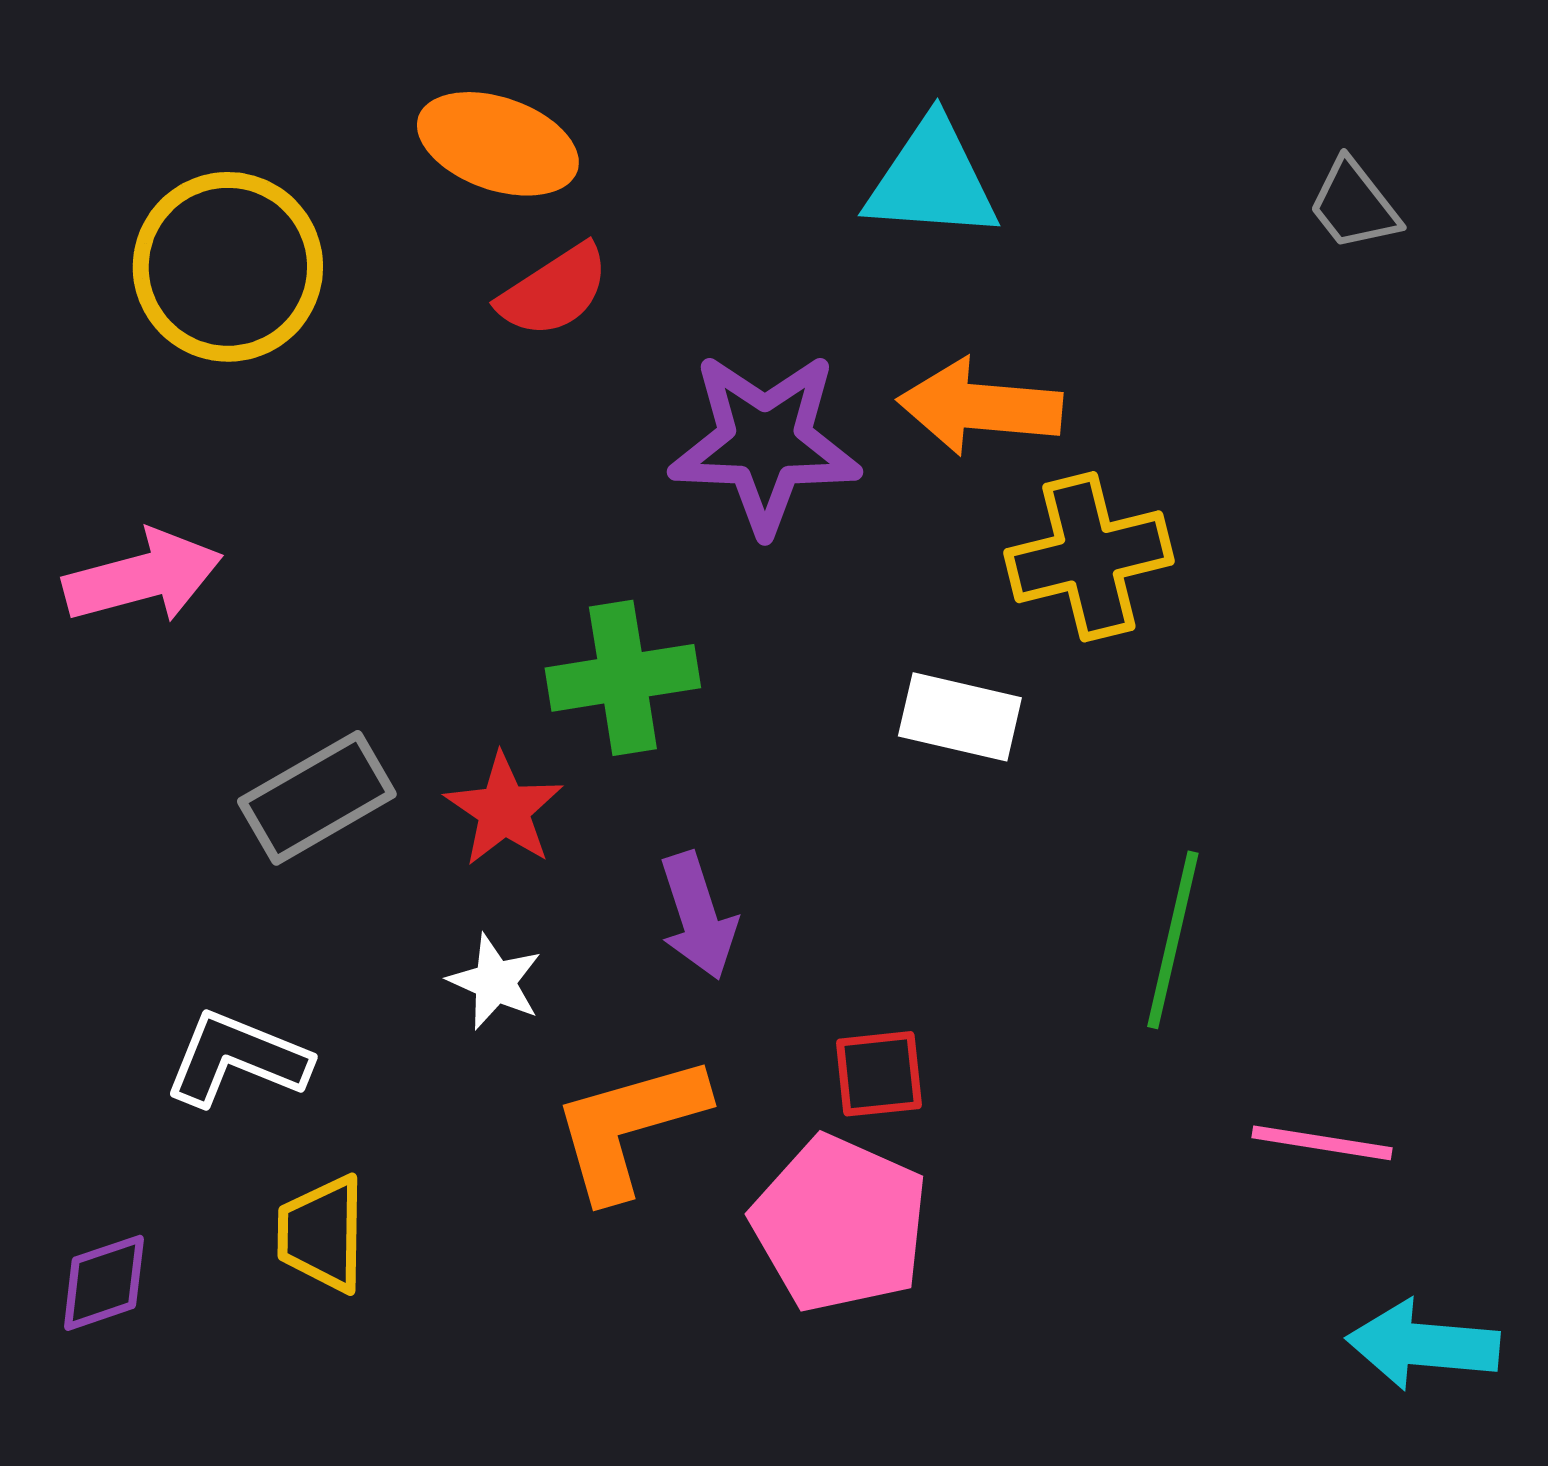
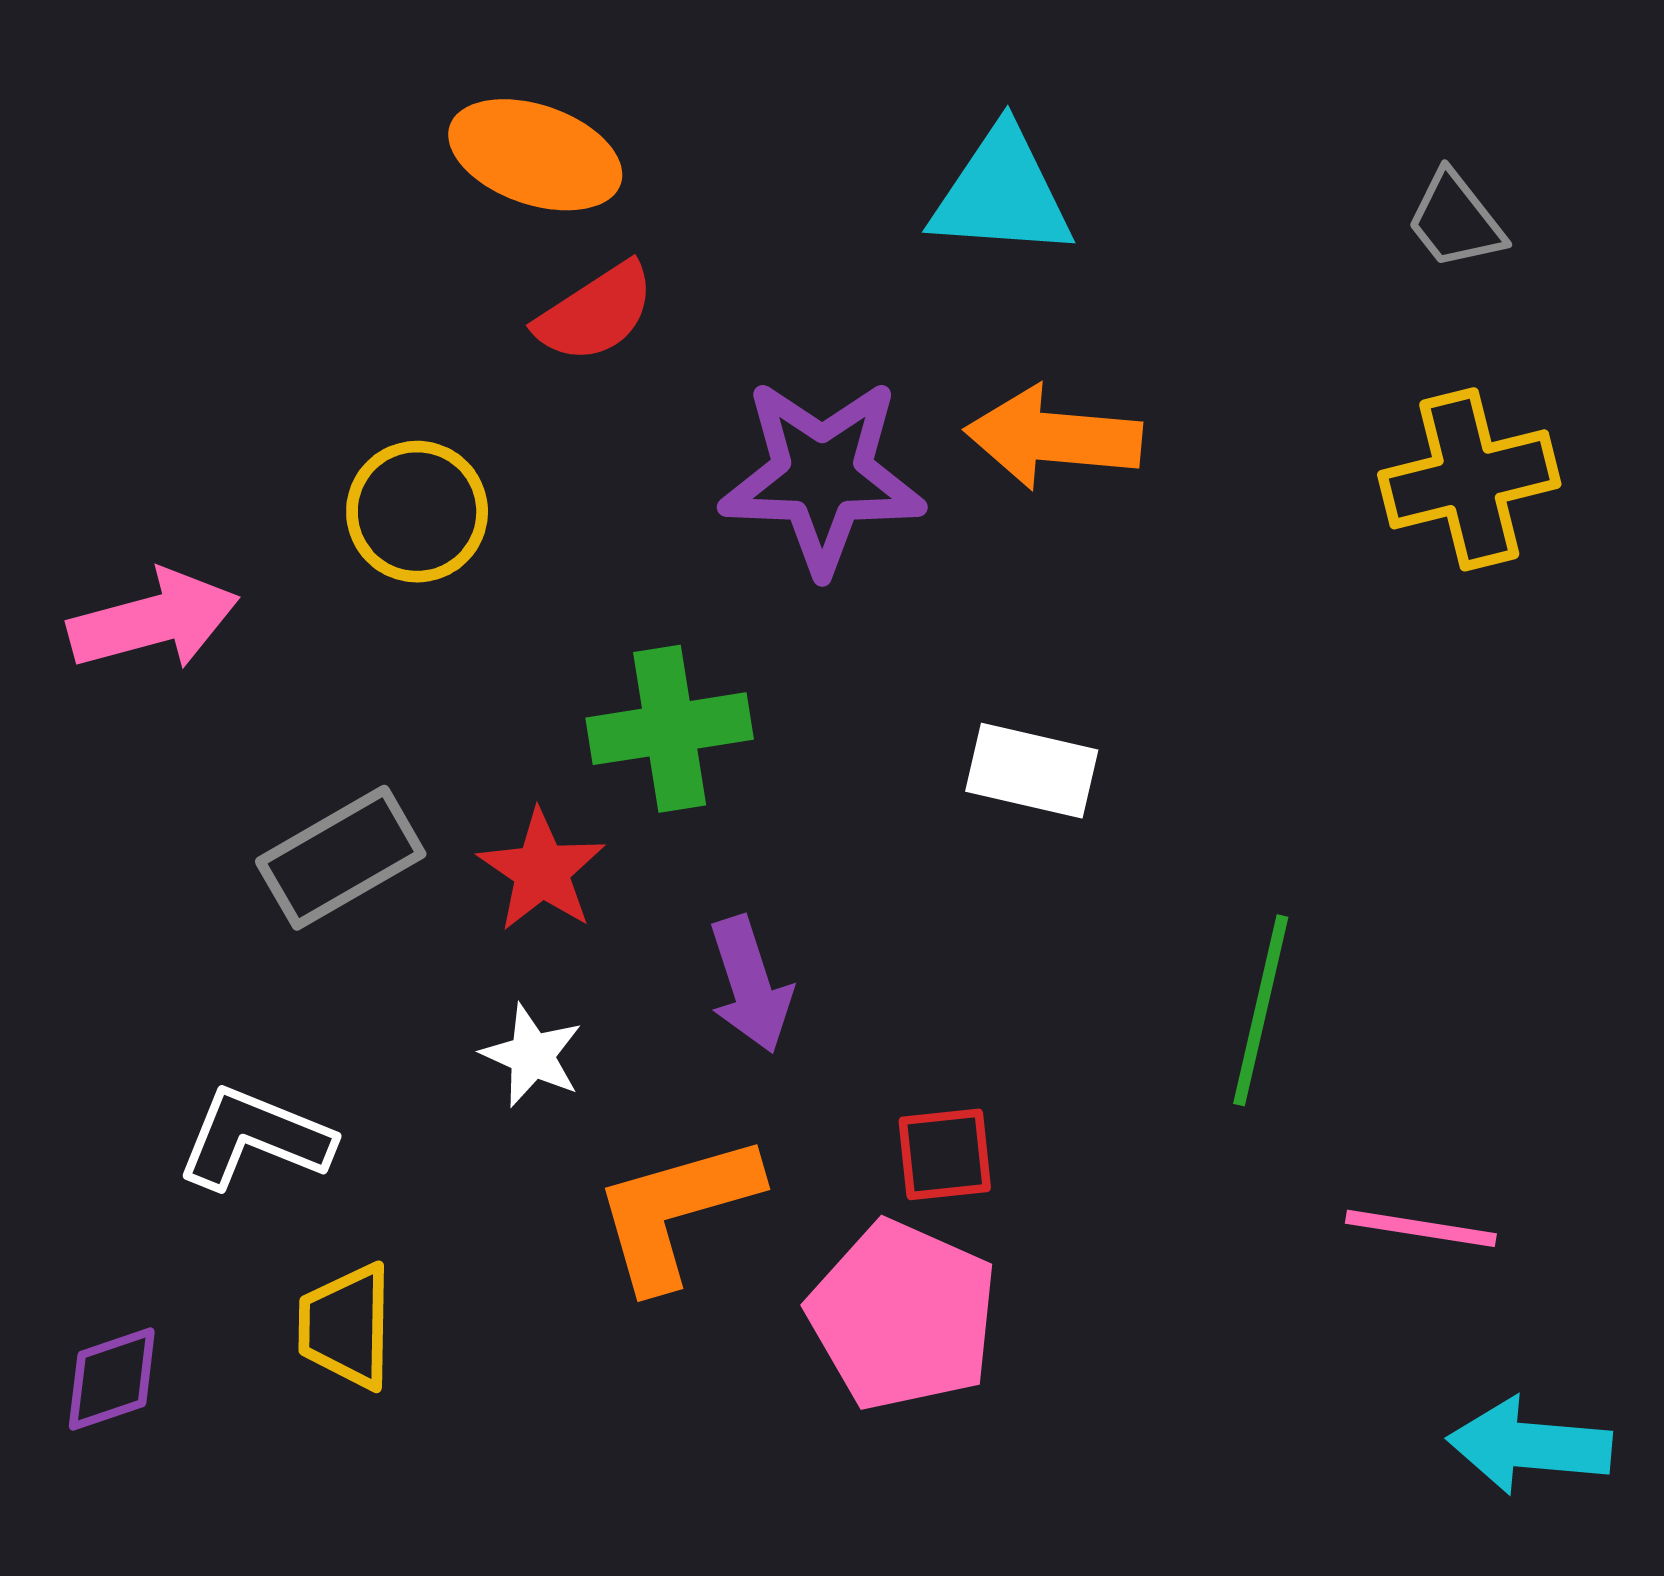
yellow circle: (228, 267) -> (417, 512), moved, size x0.7
yellow cross: (1089, 557) -> (1469, 479), moved

